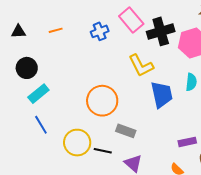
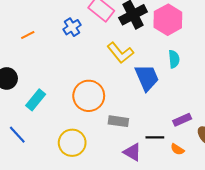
cyan rectangle: (38, 94) -> (36, 100), moved
blue line: (41, 125) -> (17, 135), moved
black line: (103, 151) -> (155, 137), moved

